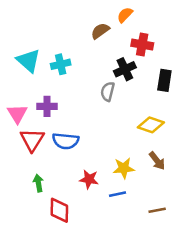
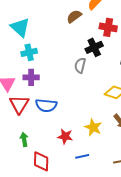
cyan triangle: (28, 61) -> (20, 27), moved
cyan cross: (61, 64) -> (29, 52), moved
yellow star: (124, 168) -> (93, 127), turned 30
blue line: (117, 194) -> (82, 156), moved

